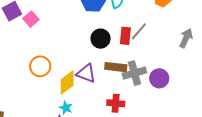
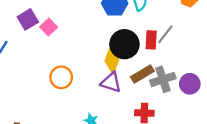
black circle: (101, 39) -> (124, 44), size x1.4
brown rectangle: (116, 67) -> (142, 74), turned -35
yellow diamond: (67, 82) -> (112, 60), moved, turned -30

